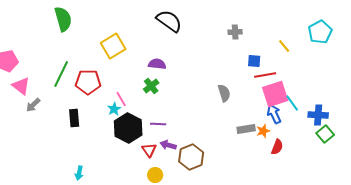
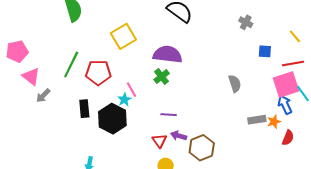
gray cross: (235, 32) -> (246, 22), turned 32
purple semicircle: (157, 64) -> (168, 54), size x1.6
red line: (265, 75) -> (293, 63), moved
black hexagon: (128, 128) -> (112, 119), moved

